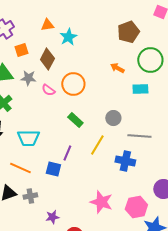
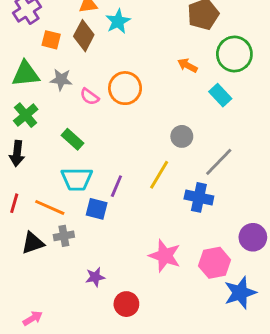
orange square: (21, 50) -> (51, 40), turned 32
brown diamond: (47, 59) -> (84, 36), moved
cyan rectangle: (140, 89) -> (220, 95), turned 49
green rectangle: (75, 120) -> (72, 139), moved
gray line: (139, 136) -> (219, 162), turned -50
cyan trapezoid: (28, 138) -> (77, 179), moved
gray cross: (30, 196) -> (64, 236), moved

